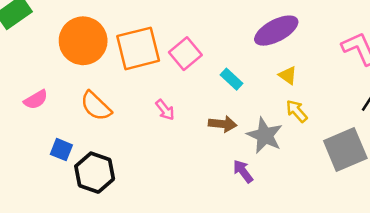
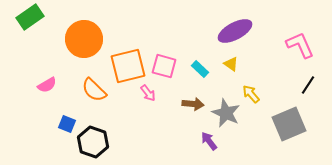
orange square: (138, 48) -> (128, 66), moved
pink square: (185, 54) -> (164, 66), moved, turned -35
yellow triangle: (288, 75) -> (231, 64), moved

